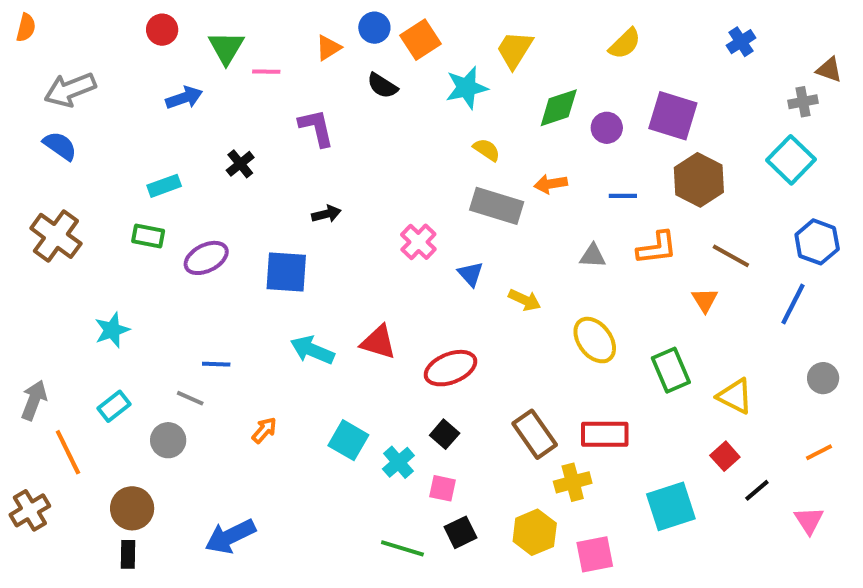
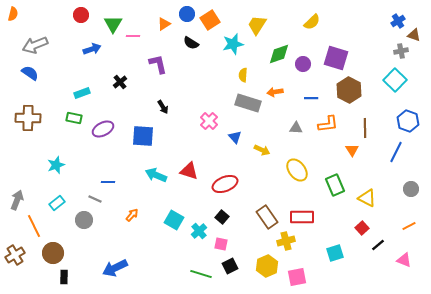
blue cross: (741, 42) -> (398, 21), moved
yellow semicircle: (487, 150) -> (243, 75), turned -120
black arrow: (326, 214) -> (163, 107), turned 72
brown cross: (56, 236) -> (28, 118), turned -35
brown line: (731, 256) -> (365, 128), turned 60
cyan square: (671, 506) -> (335, 253), size x0.7
brown circle: (132, 508) -> (53, 253), moved
pink triangle: (809, 520) -> (404, 260), turned -35

